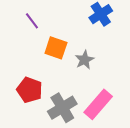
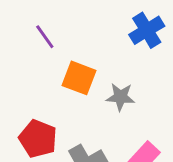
gray star: (84, 60) -> (120, 97), turned 30

